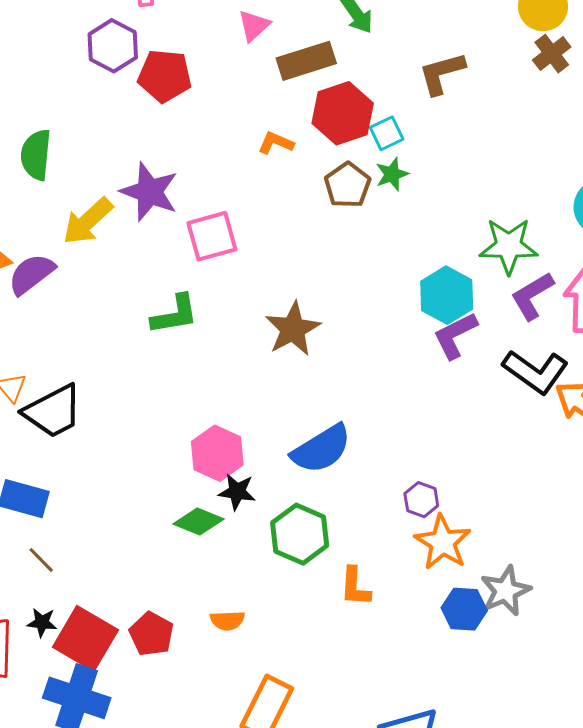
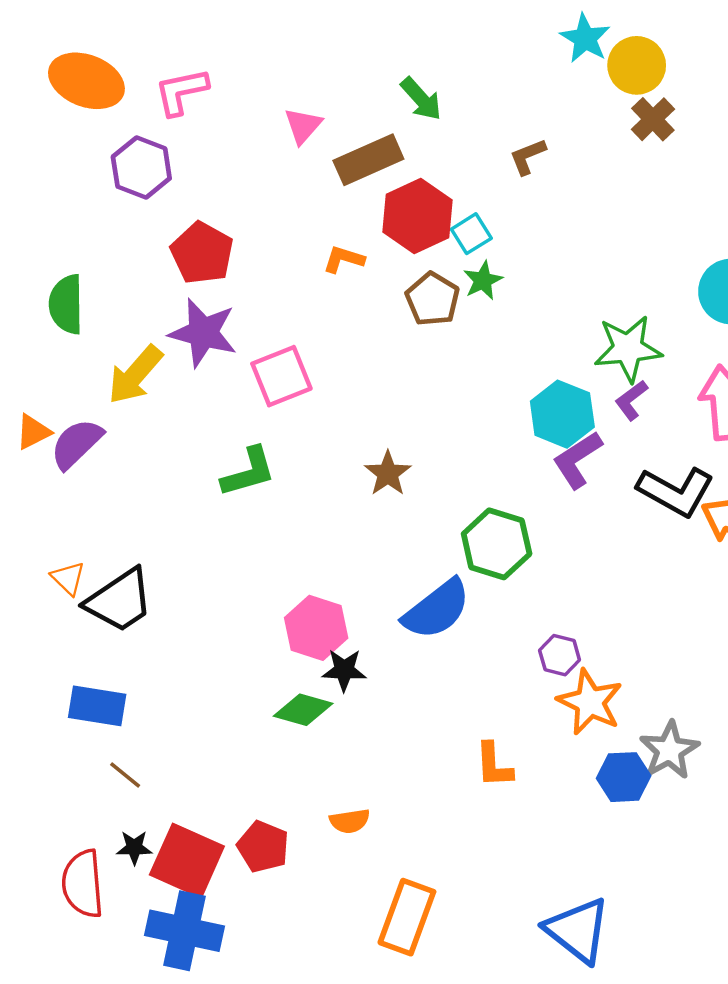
brown L-shape: (442, 73) -> (528, 156), size x0.7
red pentagon: (165, 76) -> (202, 253), moved, turned 30
purple L-shape: (532, 296) -> (631, 400), moved, size x0.7
brown star: (293, 329) -> (388, 473), size x0.7
green hexagon: (300, 534) -> (497, 544), moved

